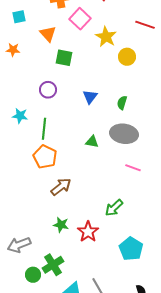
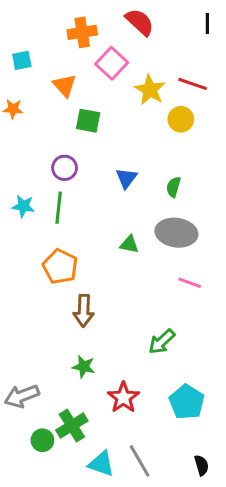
red line: (145, 25) -> (193, 84), moved
green line: (44, 129) -> (59, 208), moved
brown arrow: (61, 187) -> (84, 311), turned 130
red star: (88, 232) -> (123, 398), moved

